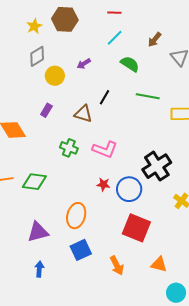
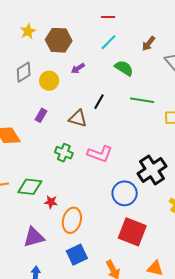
brown hexagon: (65, 19) -> (59, 40), moved
gray diamond: (37, 56) -> (24, 72), moved
red star: (103, 184) -> (51, 202), moved

